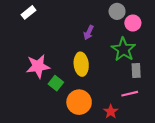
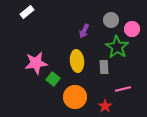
gray circle: (117, 11) -> (111, 20), moved
pink circle: (133, 23) -> (132, 29), moved
gray rectangle: (136, 70) -> (104, 67), moved

